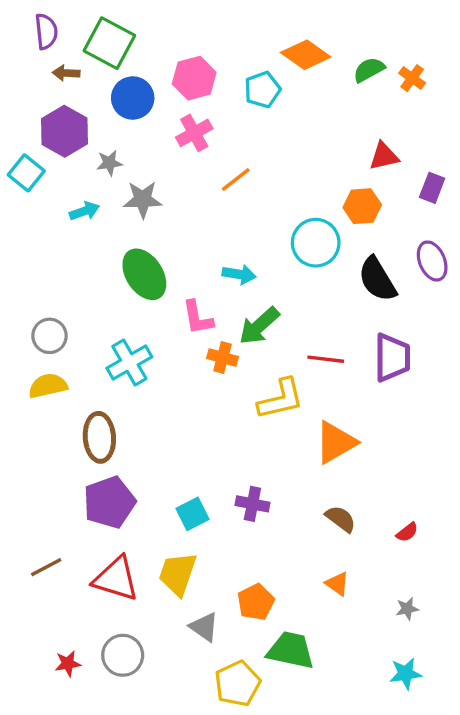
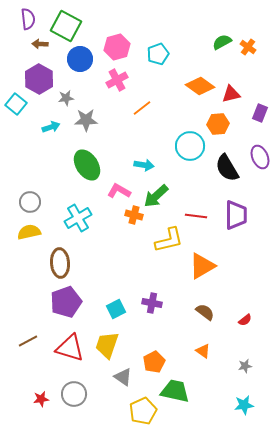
orange diamond: (306, 55) -> (200, 86), moved
pink L-shape: (198, 318) -> (119, 191), turned 130

